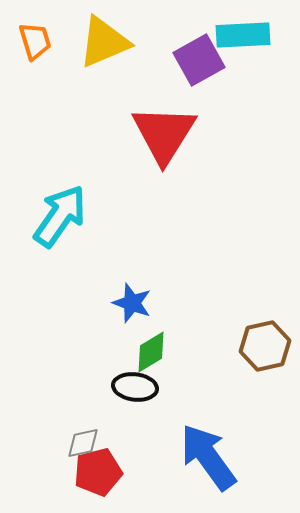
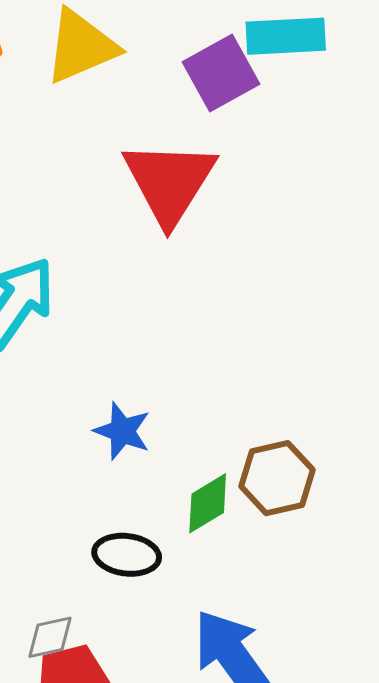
brown hexagon: (265, 346) -> (277, 478), moved
green diamond: (151, 352) -> (208, 503), moved

